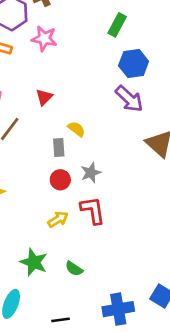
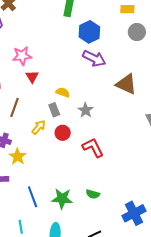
pink star: (44, 39) -> (22, 56), moved
gray star: (91, 173) -> (86, 110), moved
yellow arrow: (58, 219) -> (39, 127), moved

